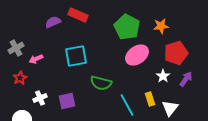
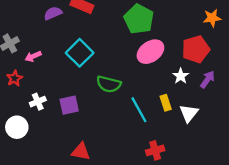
orange star: (161, 26) -> (212, 18), moved
cyan square: (76, 56) -> (80, 53), turned -35

